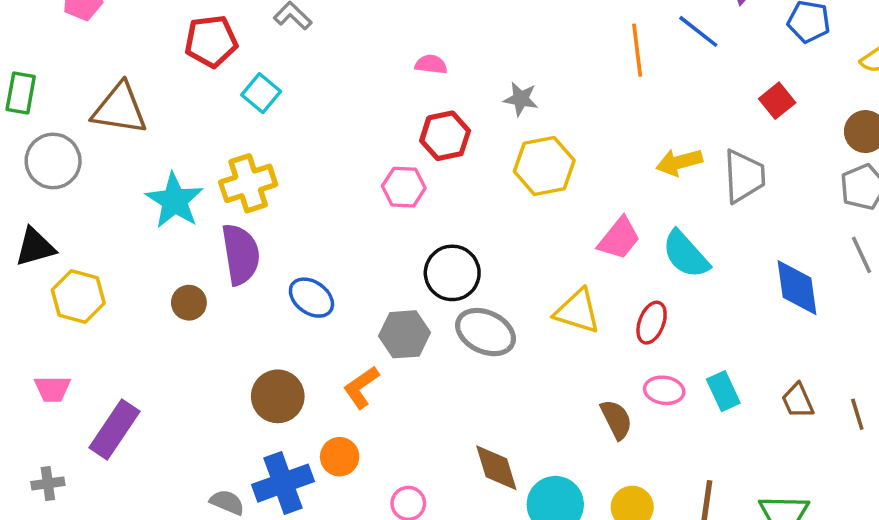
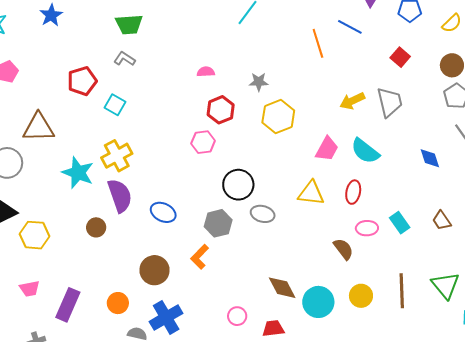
blue diamond: (797, 288) -> (430, 158), size x0.7
gray ellipse: (485, 332) -> (263, 214), size x0.7
orange circle: (340, 457) -> (118, 303), moved

